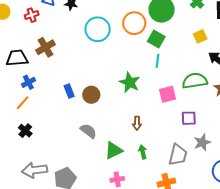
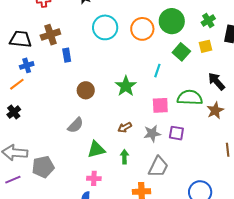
yellow square: (200, 36) -> (205, 46), moved
green square: (156, 39) -> (181, 52), moved
blue rectangle: (69, 91) -> (67, 55), moved
brown arrow: (137, 123) -> (125, 127), turned 48
gray semicircle: (88, 131) -> (76, 125), turned 84
gray star: (202, 142) -> (152, 133), moved

